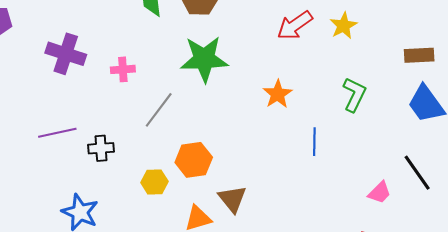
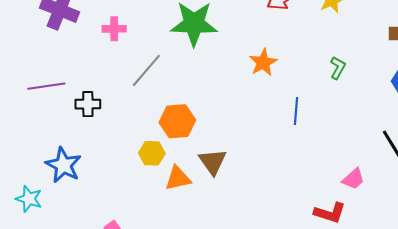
green L-shape: (354, 95) -> (338, 68), size x0.7
yellow hexagon: (154, 182) -> (152, 153), moved
pink trapezoid: (380, 192) -> (353, 179), moved

